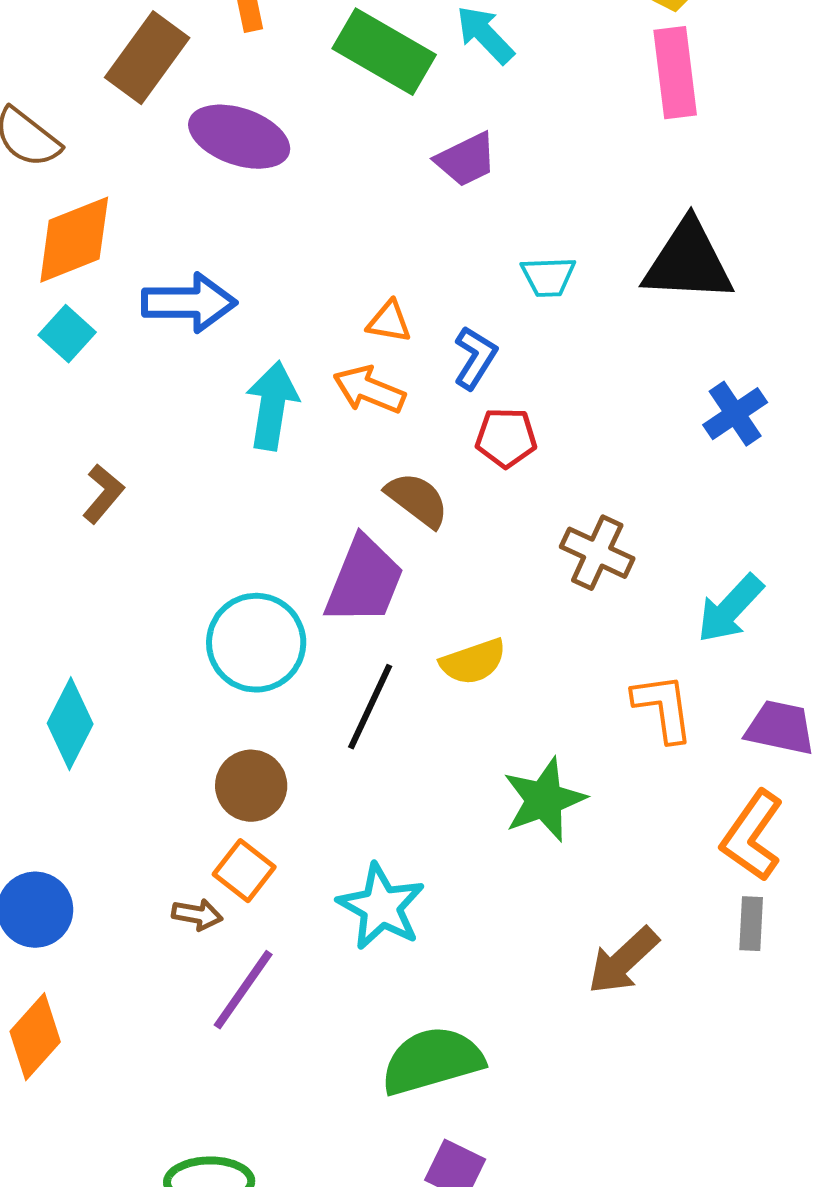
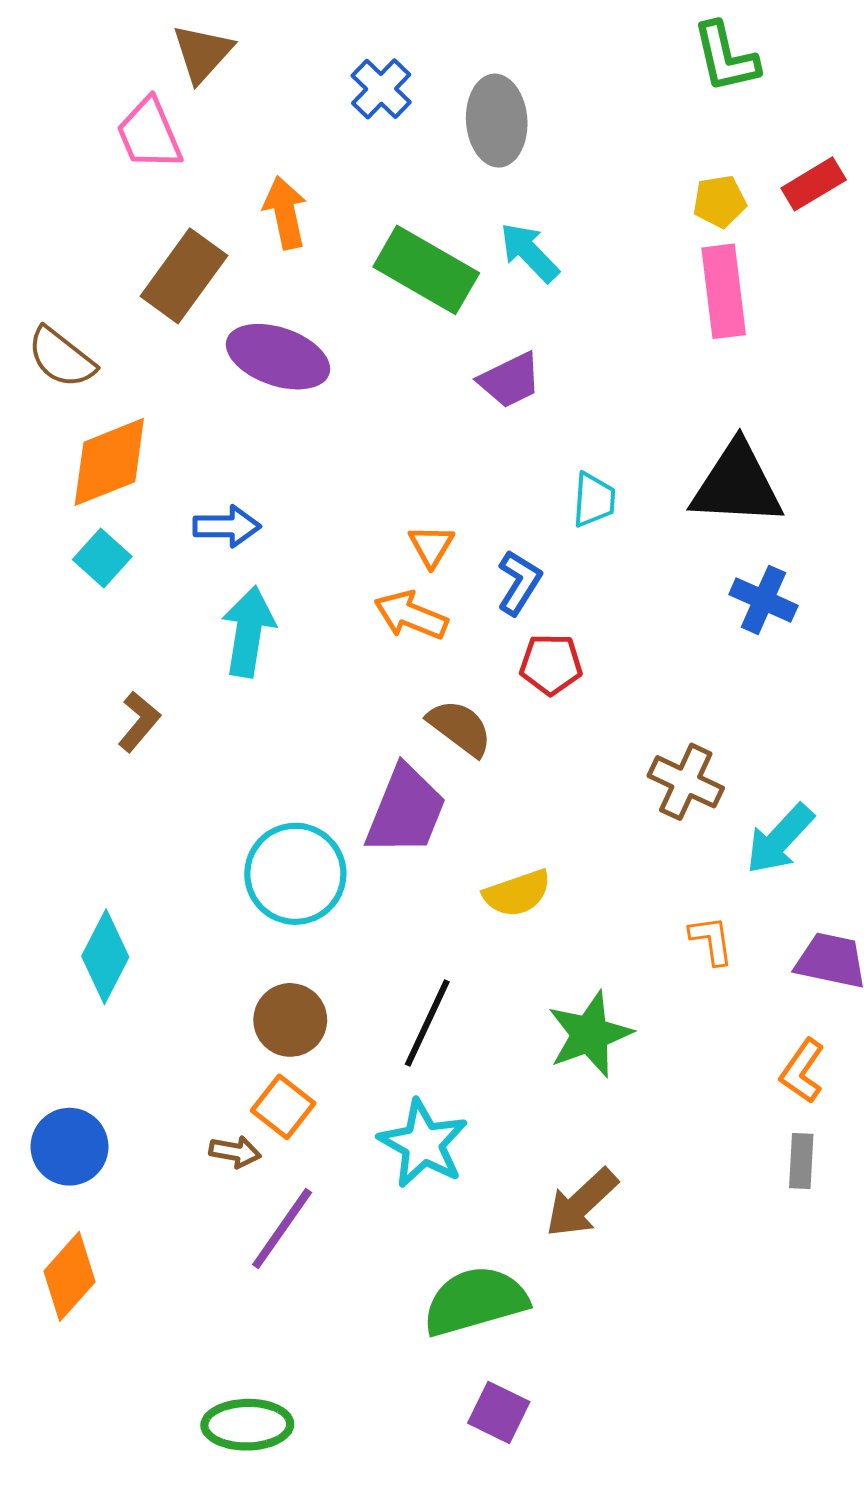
cyan trapezoid: (548, 277) -> (594, 500), turned -84
blue arrow: (189, 303) -> (227, 526), size x0.7
orange triangle: (389, 322) -> (431, 546), turned 51
cyan arrow: (272, 406) -> (248, 632), moved
blue cross: (735, 414) -> (763, 600), moved, turned -32
brown cross: (597, 553) -> (686, 782), moved
black line: (370, 707) -> (427, 1023), moved
orange L-shape: (663, 708) -> (711, 940), size x0.7
orange L-shape: (752, 836) -> (802, 1071), size x0.7
brown arrow: (623, 961) -> (582, 1203), moved

